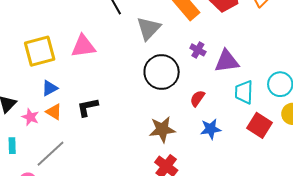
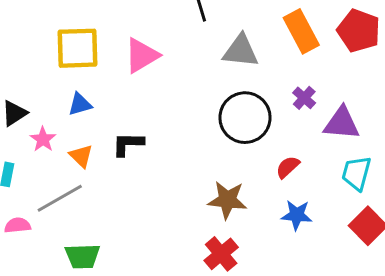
gray triangle: (149, 28) -> (241, 51), turned 40
pink triangle: (83, 46) -> (142, 55), turned -36
orange triangle: (54, 112) -> (81, 156), moved

